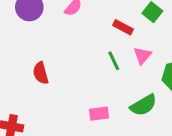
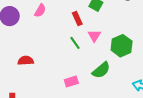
red rectangle: (123, 27) -> (77, 19), turned 48
red semicircle: (41, 73) -> (26, 61), turned 112

